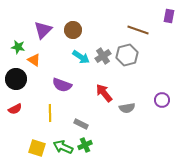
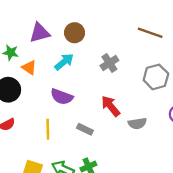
purple triangle: (43, 30) -> (40, 33), turned 30
gray hexagon: (127, 55) -> (156, 77), moved
cyan arrow: (81, 57) -> (64, 62), moved, turned -72
gray rectangle: (81, 124) -> (85, 129), moved

